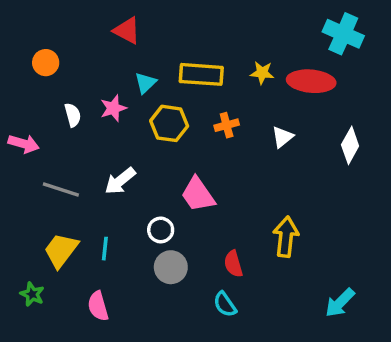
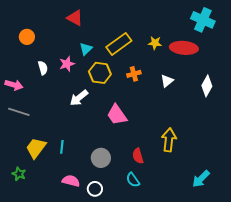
yellow rectangle: (201, 74) -> (119, 44), turned -40
white arrow: (120, 181) -> (79, 98), moved
gray line: (61, 189) -> (19, 112), moved
white circle: (161, 230) -> (95, 189), moved
pink semicircle: (98, 306) -> (71, 181), moved, turned 120

